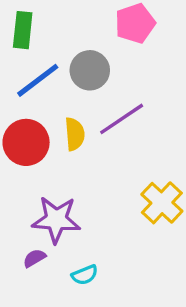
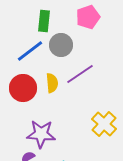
green rectangle: (23, 30) -> (44, 21), moved

